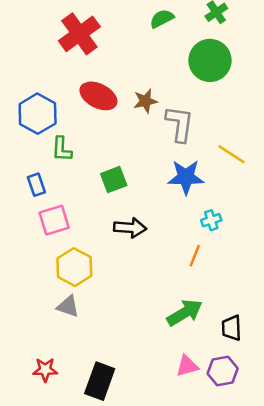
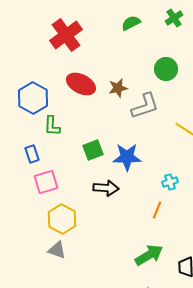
green circle: (210, 60) -> (166, 69), moved, size x0.7
gray L-shape: (180, 124) -> (145, 106), turned 64
blue star: (186, 177) -> (127, 157), moved

